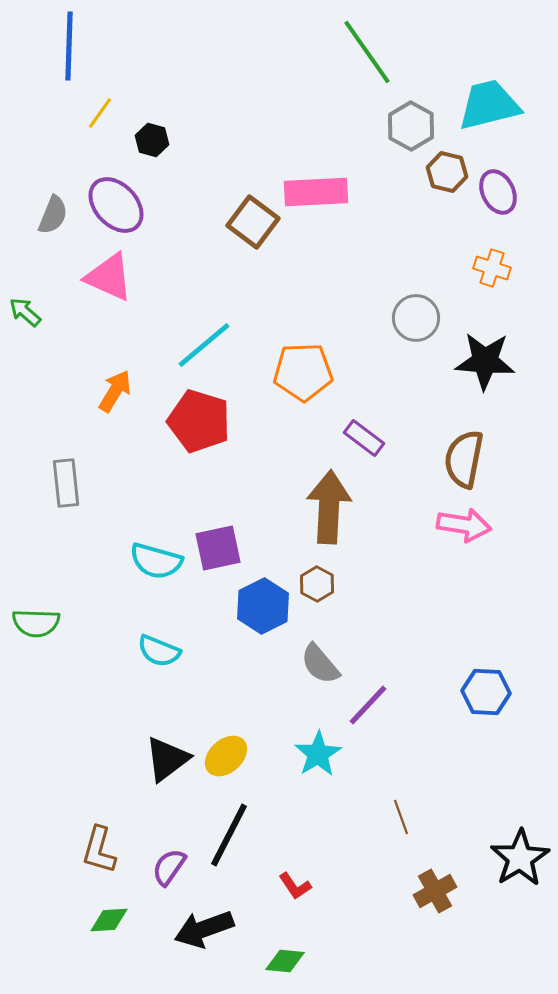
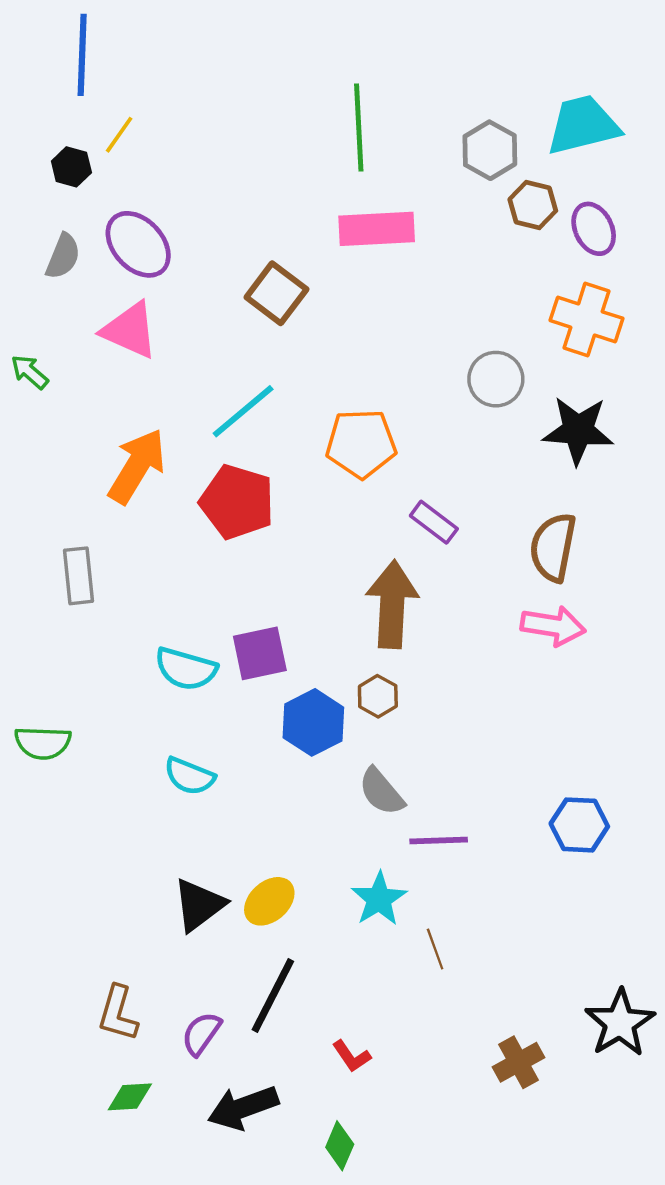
green line: (367, 52) -> (359, 128), moved, turned 32
black hexagon: (152, 140) -> (71, 167), moved
brown square: (253, 222) -> (276, 293), moved
orange cross: (492, 268) -> (586, 319), size x1.6
orange arrow: (115, 391) -> (137, 466), size x1.5
purple line: (368, 705) -> (439, 840), turned 45
brown line: (401, 817) -> (435, 949), moved
green diamond: (285, 961) -> (340, 1146), turned -72

